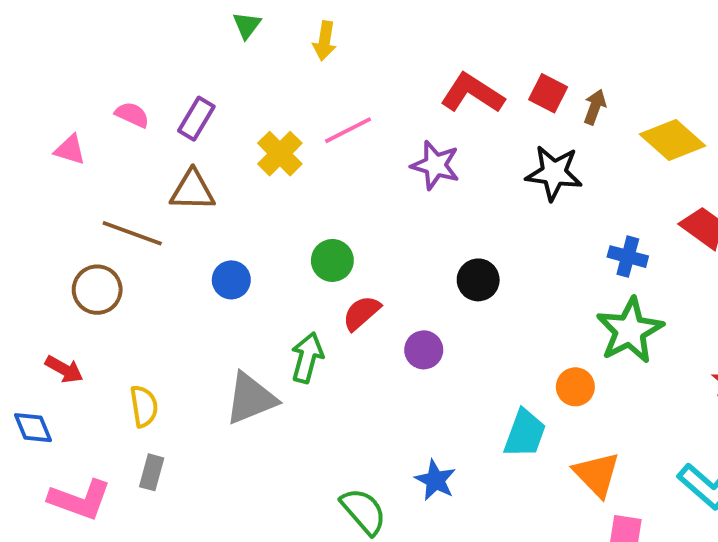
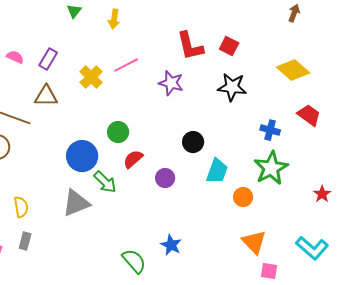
red L-shape: (472, 93) -> (190, 46), turned -136
brown arrow: (595, 107) -> (294, 13), moved
blue circle: (231, 280) -> (82, 156), moved, size x1.6
green arrow: (307, 358) -> (105, 182), turned 120
cyan trapezoid: (525, 433) -> (217, 171), moved

